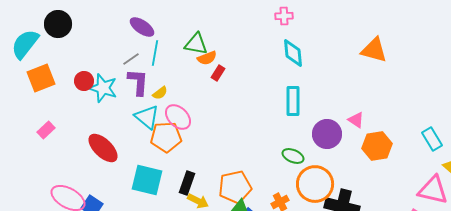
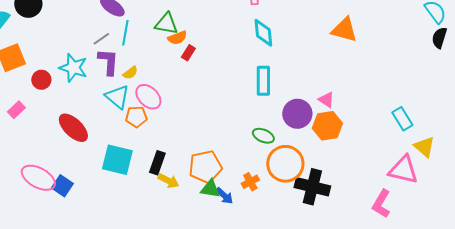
red circle: (84, 81) -> (41, 80), moved
orange pentagon: (166, 137) -> (136, 117), size x0.7
orange hexagon: (377, 146) -> (327, 126), moved

